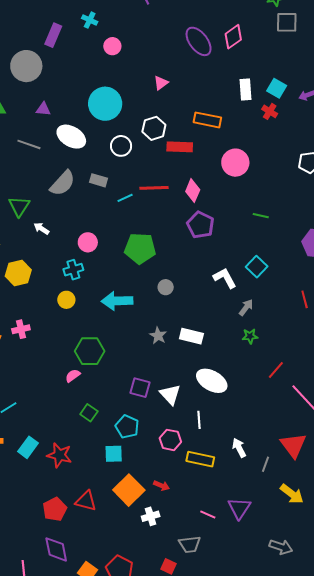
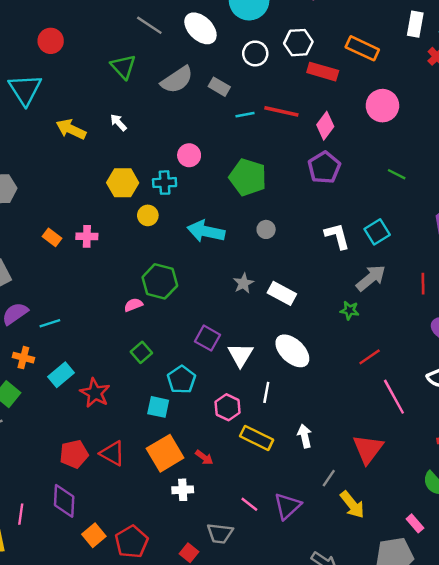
green triangle: (19, 206) -> (123, 67), moved, turned -30
white arrow: (41, 228) -> (118, 122), moved
yellow hexagon: (18, 273) -> (123, 183), moved
gray arrow: (246, 307) -> (371, 278), moved, size x1.5
gray line: (266, 464) -> (329, 478), moved

